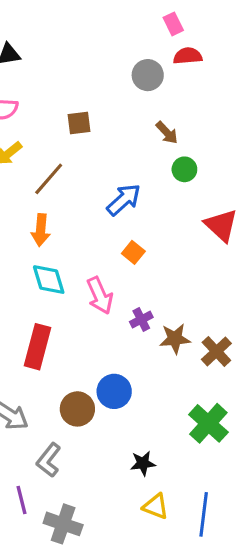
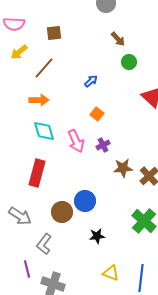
brown square: (79, 123) -> (54, 33), moved
blue arrow: (124, 200) -> (91, 81), size x0.6
orange arrow: (41, 230) -> (39, 100), turned -96
purple cross: (141, 319) -> (103, 145), moved
black star: (143, 463) -> (97, 236), moved

